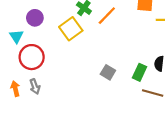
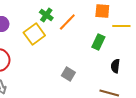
green rectangle: (139, 72) -> (98, 42), moved

